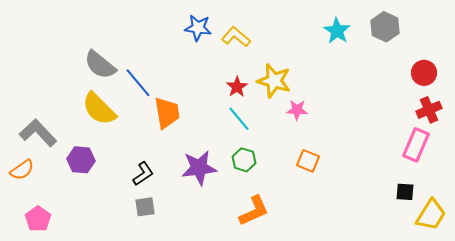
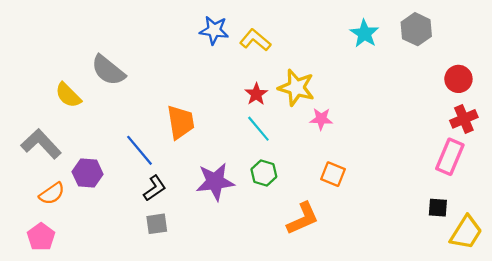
blue line: (138, 83) -> (139, 150), moved
yellow semicircle: (99, 109) -> (68, 95), moved, size x0.7
orange semicircle: (22, 170) -> (52, 194), moved
orange L-shape: (254, 211) -> (303, 218), moved

